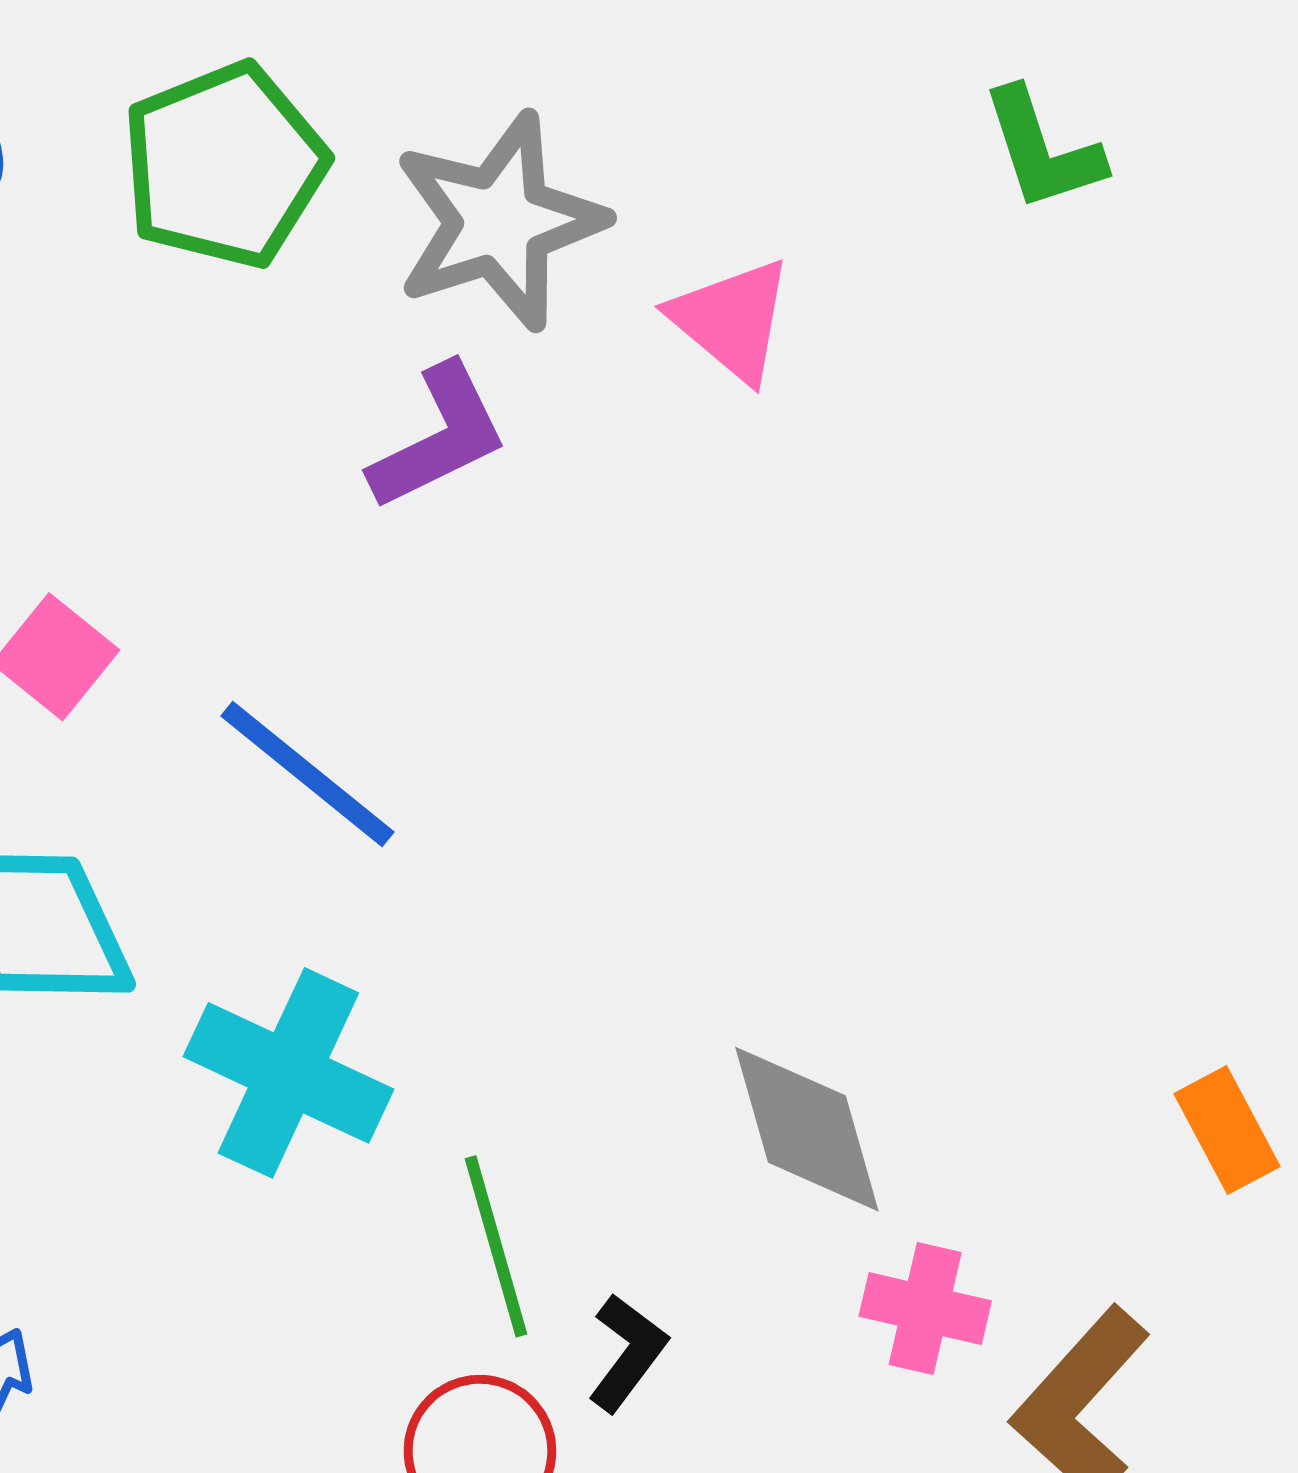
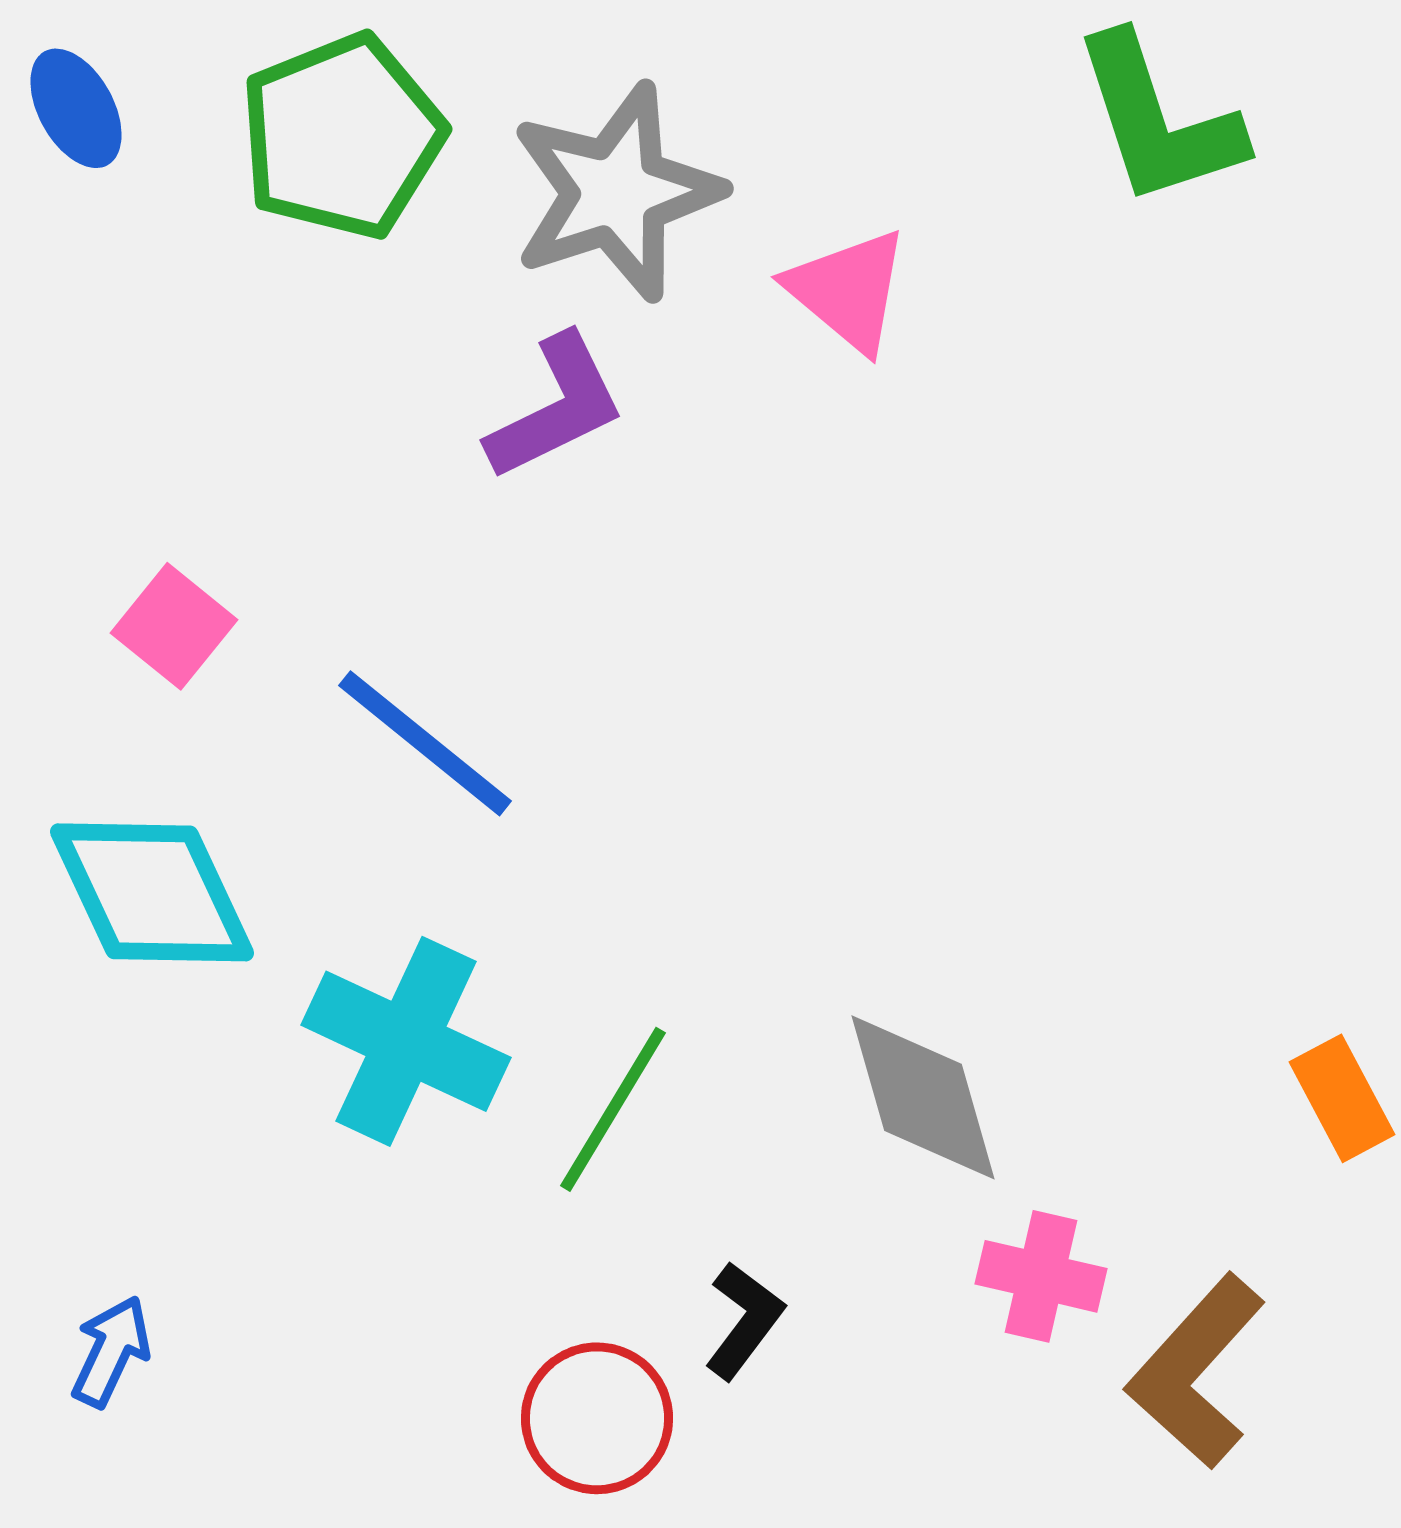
green L-shape: (1042, 149) -> (1158, 120), size x1.4
green line: (496, 1246) -> (613, 1109), moved, turned 47

